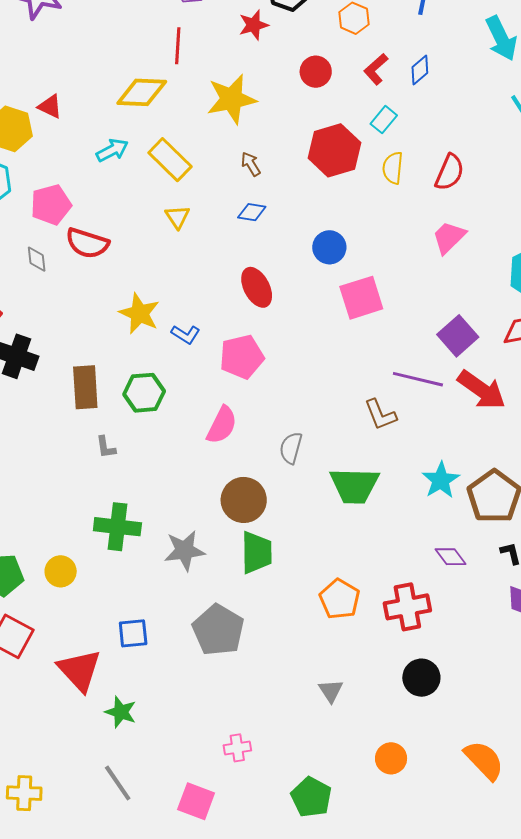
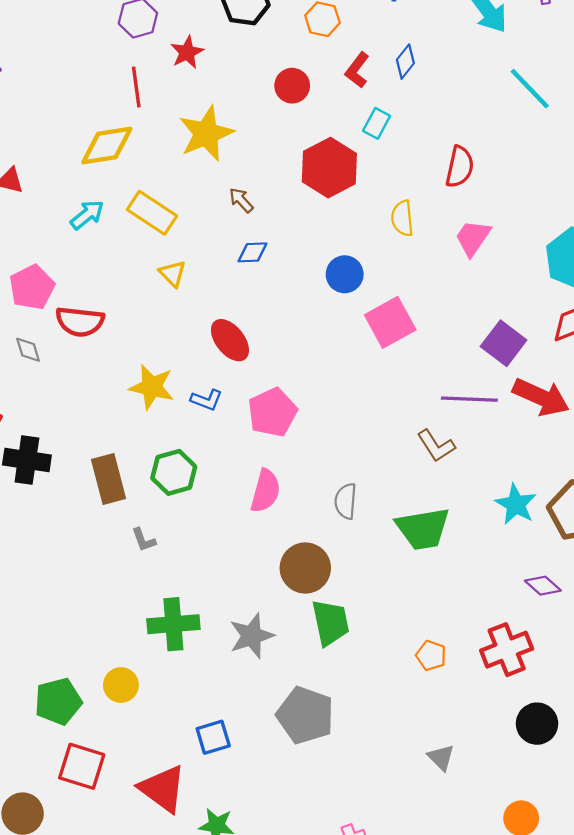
red star: (254, 25) -> (187, 52), moved
yellow semicircle: (393, 168) -> (402, 218), moved
red ellipse: (257, 287) -> (230, 340), moved
orange pentagon: (340, 599) -> (431, 656), size x0.7

